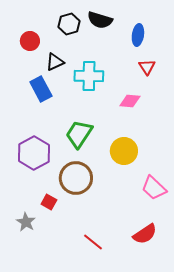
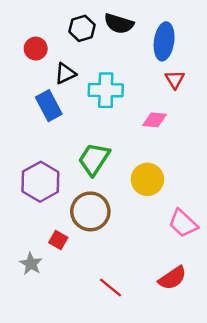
blue ellipse: (138, 35) -> (164, 41), size x1.4

